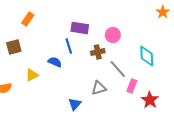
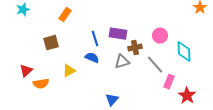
purple rectangle: (80, 28) -> (118, 34), moved
pink circle: (113, 35) -> (160, 36), moved
blue line: (69, 46) -> (95, 39), moved
gray triangle: (99, 88) -> (122, 62), moved

